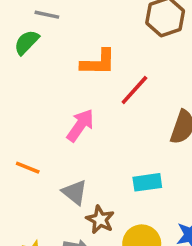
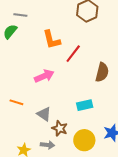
orange L-shape: (98, 62) -> (52, 40), turned 80
pink arrow: (80, 125) -> (44, 76), turned 36

